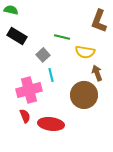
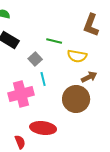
brown arrow: (97, 73) -> (89, 77), turned 84
red semicircle: (25, 116) -> (20, 142), moved

